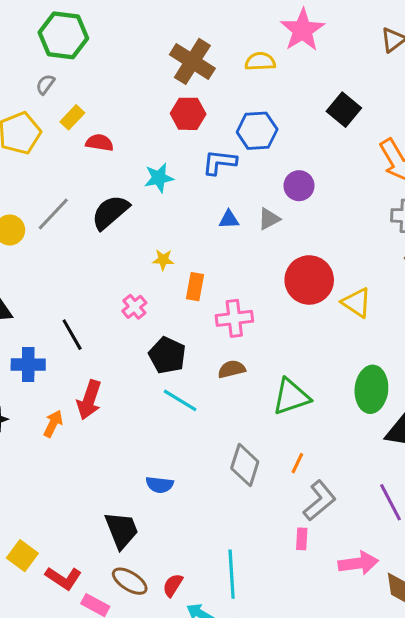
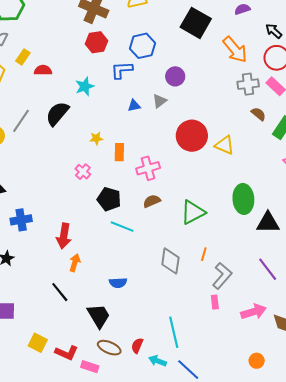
black square: (344, 110) -> (196, 23), size x1.4
black line: (72, 335) -> (60, 292), moved
orange arrow: (53, 424) -> (75, 263), moved

